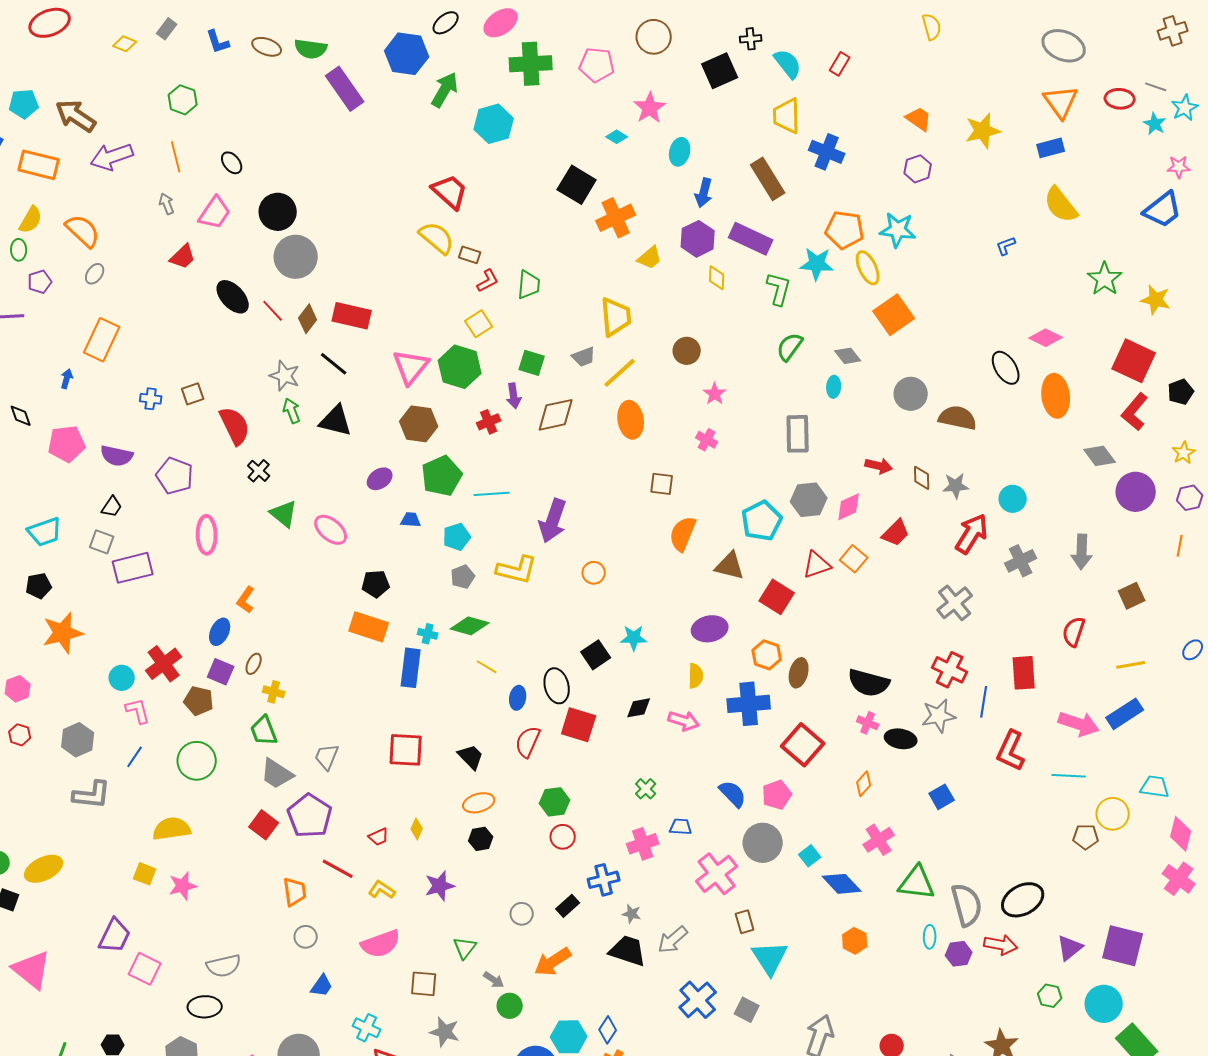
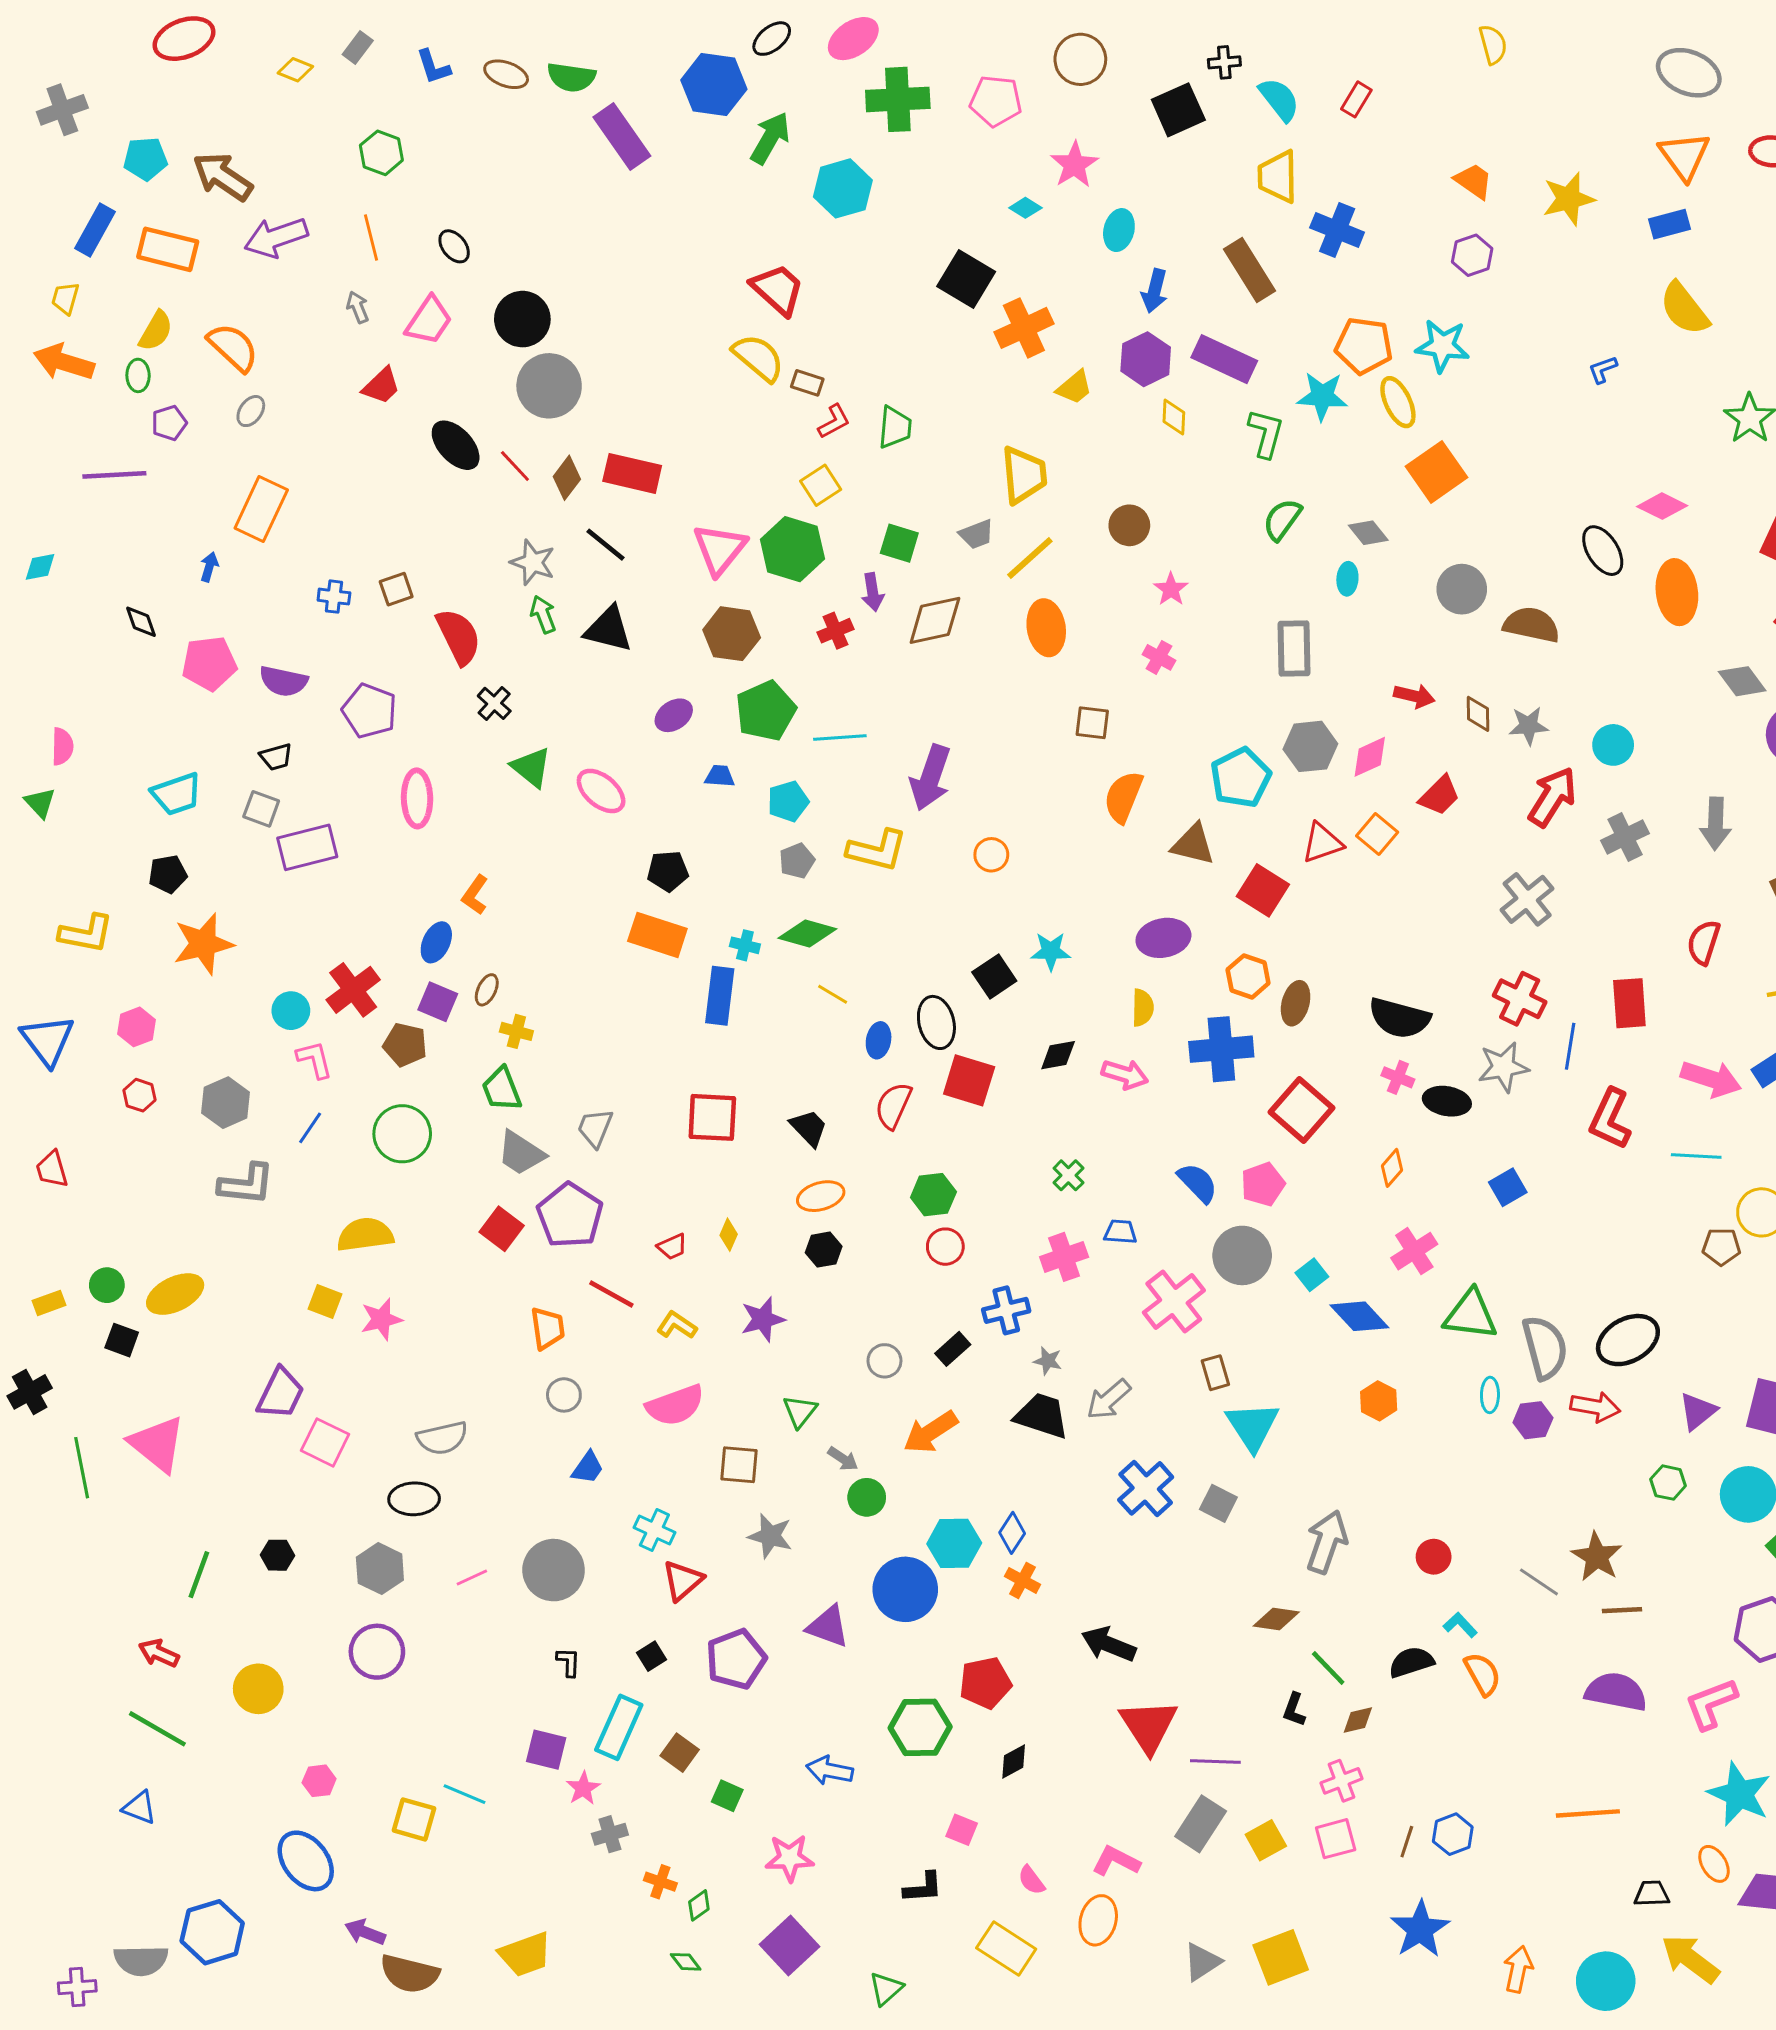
black trapezoid: (112, 507) -> (276, 757), turned 40

